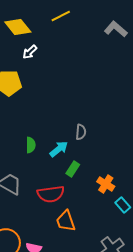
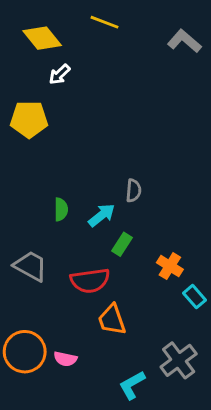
yellow line: (61, 16) -> (105, 22), turned 48

